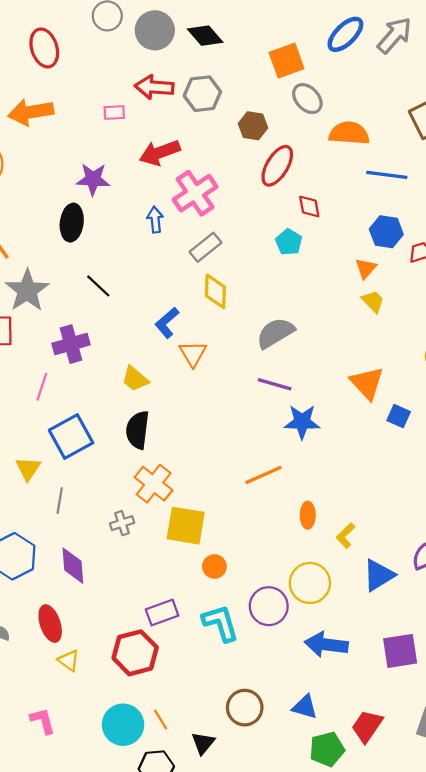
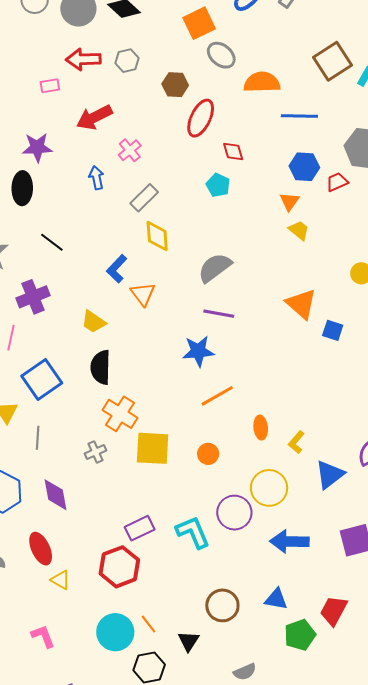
gray hexagon: (202, 94) -> (127, 61), size x0.7
pink cross: (195, 193) -> (130, 150), size x0.6
blue star: (302, 422) -> (198, 351), moved
orange circle: (214, 566) -> (208, 454), moved

